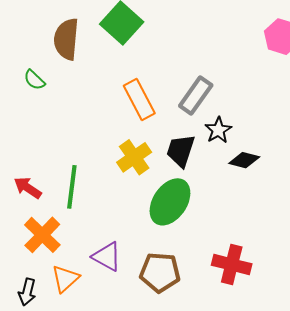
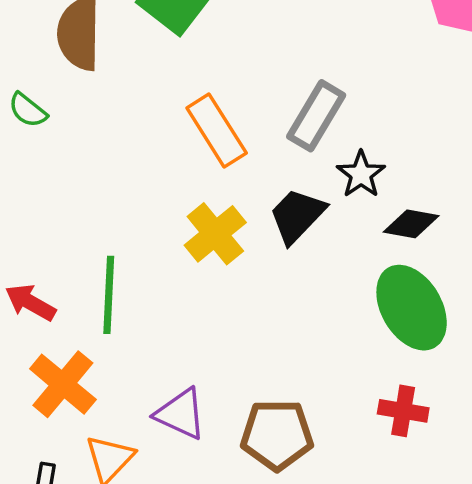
black trapezoid: (181, 151) -> (297, 216), turned 30
green ellipse: (170, 202) -> (412, 308), moved, turned -60
red cross: (232, 265) -> (403, 411), size x0.7

